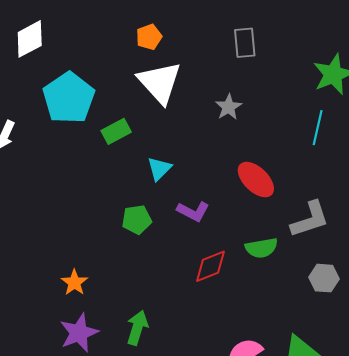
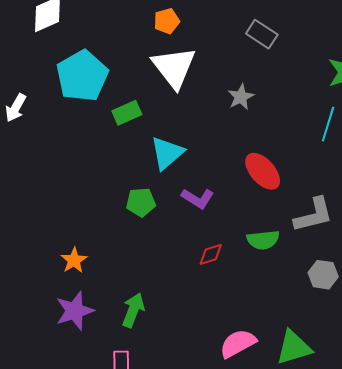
gray rectangle: (245, 43) -> (262, 34), turned -56
cyan triangle: (159, 169) -> (167, 153), size x1.4
red diamond: (210, 266) -> (211, 254), size x0.7

